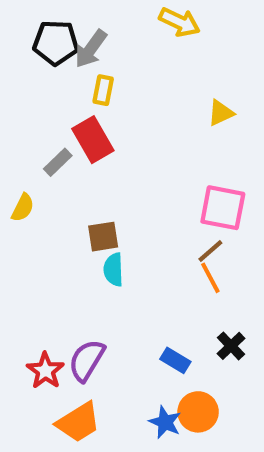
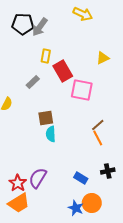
yellow rectangle: (103, 90) -> (46, 56), moved
red rectangle: (93, 140) -> (63, 71), moved
gray rectangle: (58, 162) -> (33, 82), moved
pink square: (223, 208) -> (82, 90), moved
black cross: (231, 346) -> (108, 171), turned 32
orange trapezoid: (78, 422) -> (19, 203), moved

